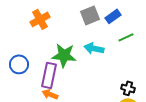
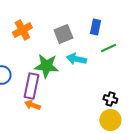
gray square: (90, 15) -> (63, 34), moved
blue rectangle: (113, 16) -> (95, 27), turned -42

